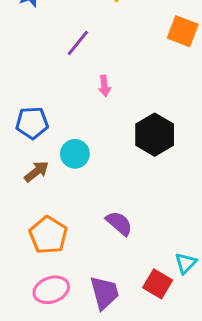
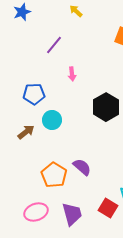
blue pentagon: (32, 123) -> (34, 94), moved
orange pentagon: (48, 235) -> (54, 175), moved

